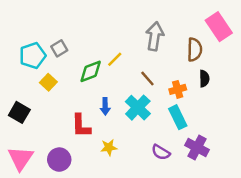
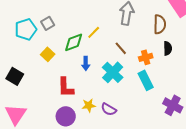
yellow square: (48, 82) -> (48, 54), moved
blue arrow: (105, 106) -> (86, 63), moved
purple cross: (197, 147) -> (173, 105), moved
purple semicircle: (161, 152) -> (109, 109), moved
purple circle: (59, 160) -> (66, 116), moved

